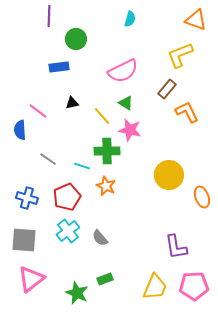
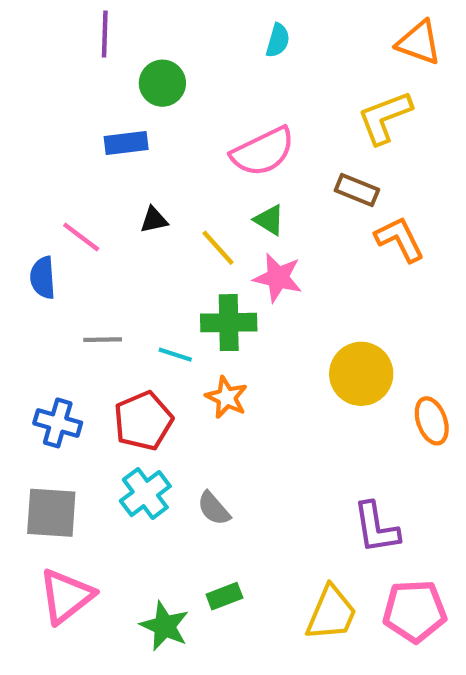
brown rectangle: (167, 89) -> (357, 190), turned 72
gray line: (48, 159) -> (103, 340), turned -36

